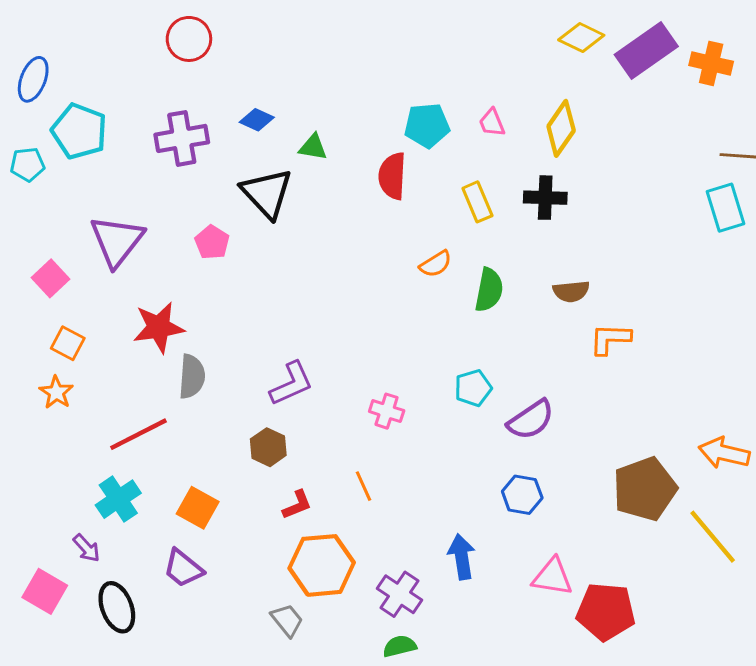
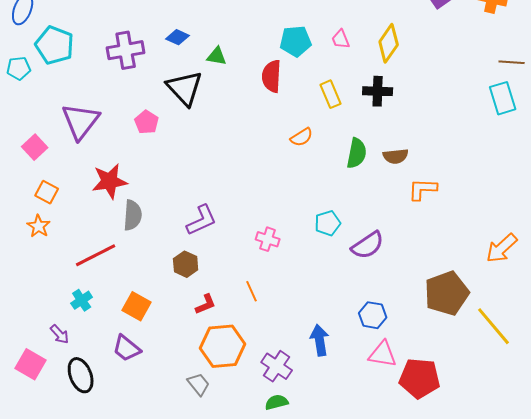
green semicircle: (489, 290) -> (357, 153), moved
orange arrow: (724, 453) -> (502, 248), moved, turned -56
blue hexagon: (522, 495) -> (373, 315), moved
cyan cross: (118, 499) -> (82, 300), size x0.7

